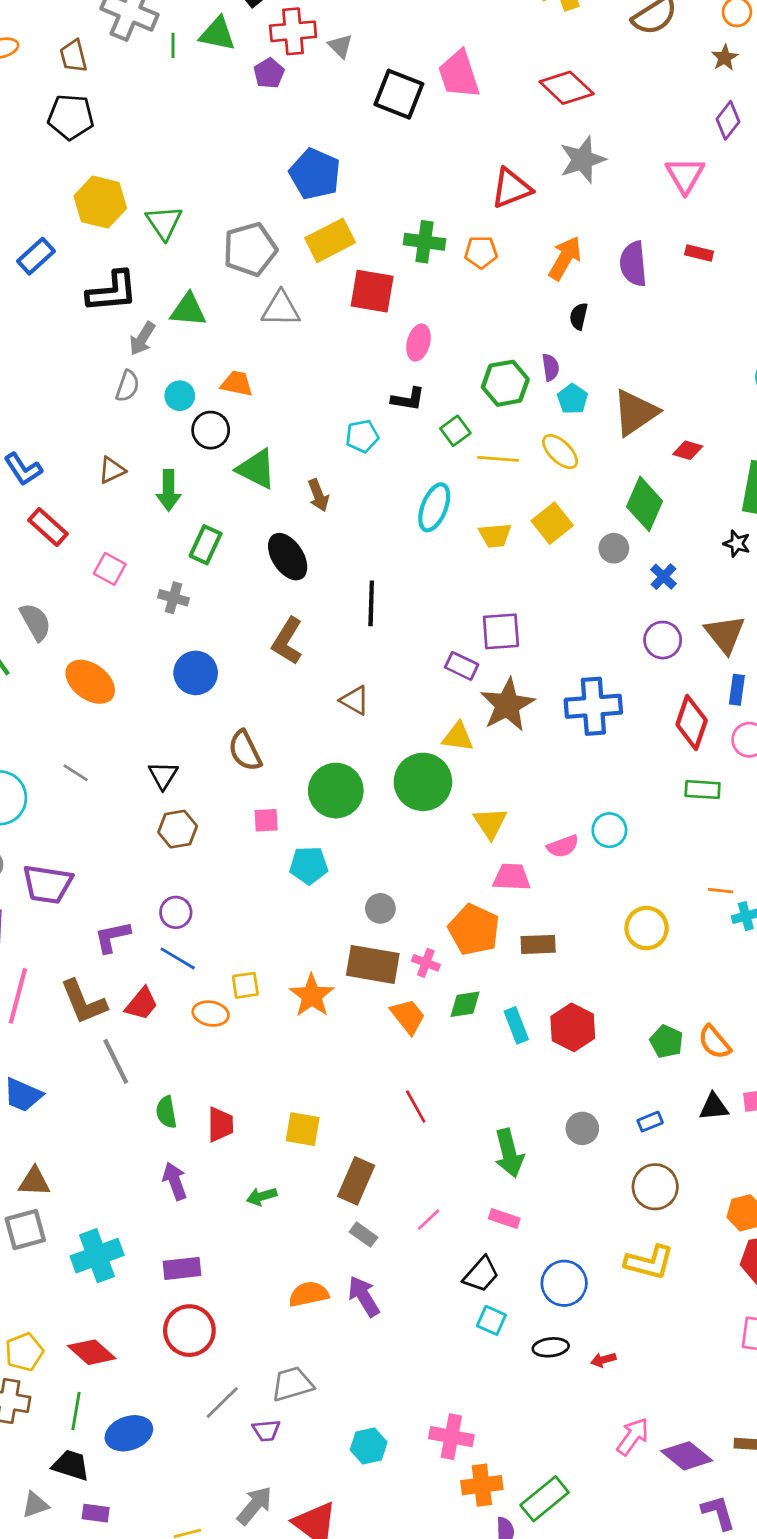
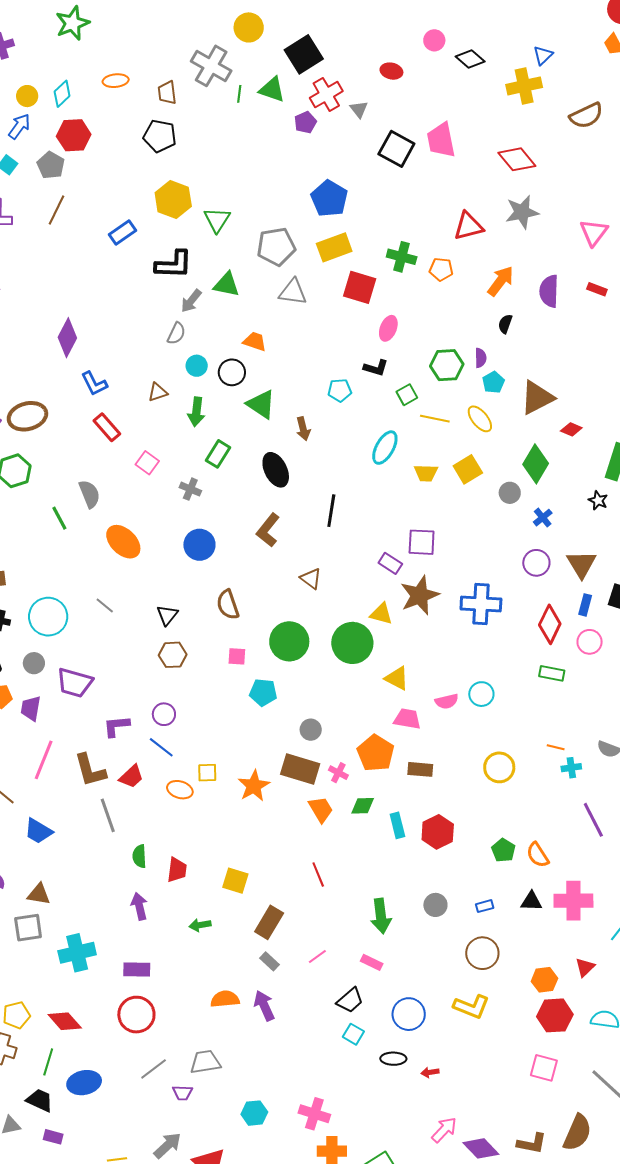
red cross: (293, 31) -> (326, 95), turned -32
cyan circle: (180, 396) -> (197, 366), moved
yellow triangle: (490, 823) -> (397, 678), turned -36

